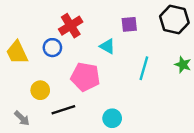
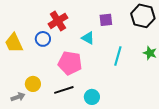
yellow circle: (40, 90) -> (33, 84), moved
black line: (63, 110) -> (64, 90), moved
gray arrow: (22, 118) -> (18, 97), turned -64

